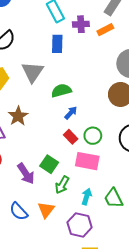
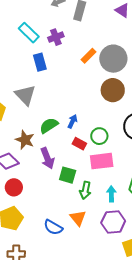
orange rectangle: (105, 30) -> (89, 56), moved
green semicircle: (61, 91) -> (49, 126), moved
purple arrow: (26, 174) -> (47, 158), moved, turned 30

